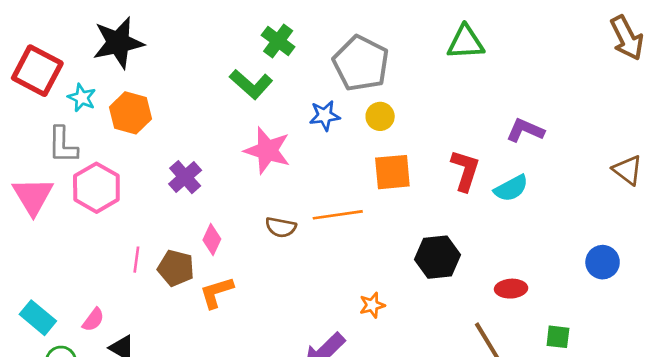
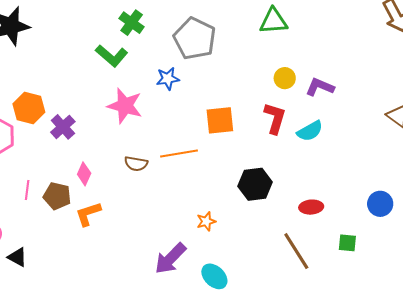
orange hexagon: (130, 113) -> (29, 108), moved
yellow circle: (380, 116) -> (285, 78), moved
blue circle: (603, 262) -> (380, 204), moved

